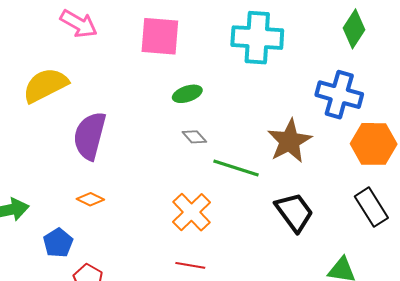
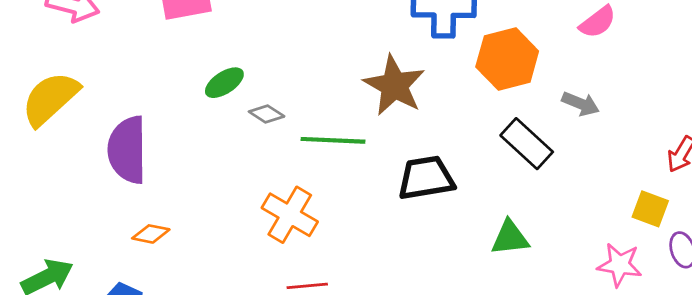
green ellipse: (187, 94) -> (224, 83), moved
black trapezoid: (294, 212) -> (426, 178), turned -48

